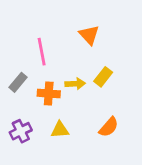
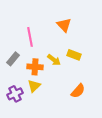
yellow rectangle: (103, 77) -> (74, 55), turned 72
yellow arrow: (75, 84) -> (54, 60), turned 40
yellow triangle: (60, 130) -> (34, 86), moved, turned -40

